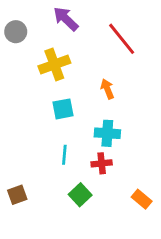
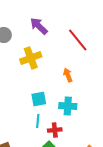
cyan square: (63, 109) -> (39, 99), moved
red cross: (102, 163) -> (55, 130), moved

